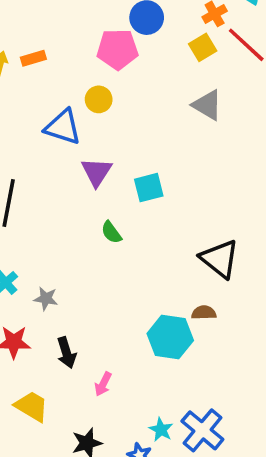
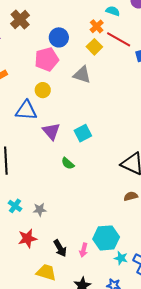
gray triangle: (207, 105) -> (82, 75), moved
cyan hexagon: (170, 337) -> (106, 238), moved
black arrow: (66, 353) -> (60, 248), moved
cyan star: (161, 430) -> (121, 258), moved

